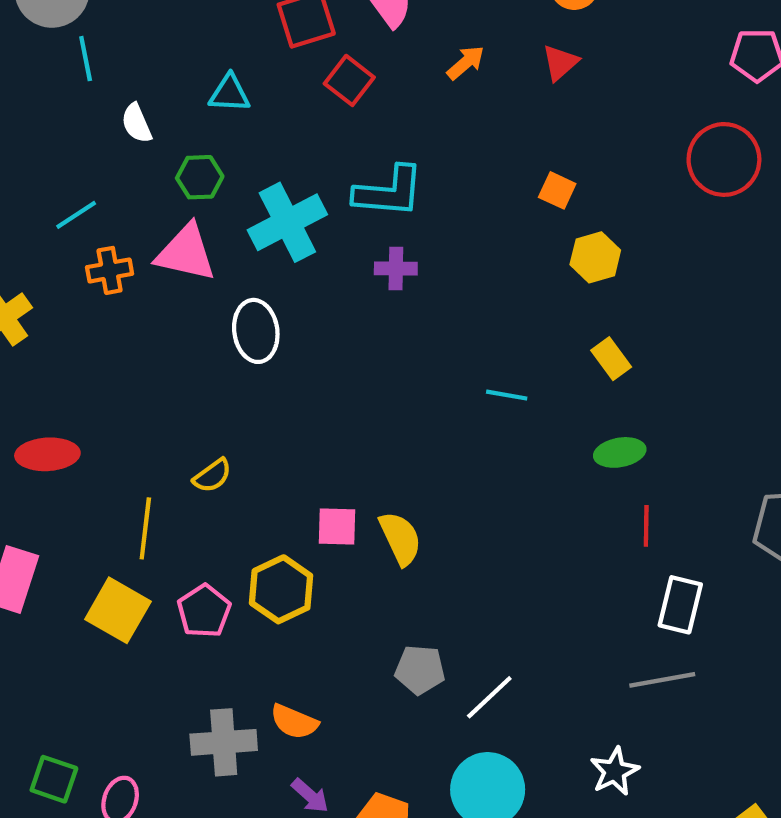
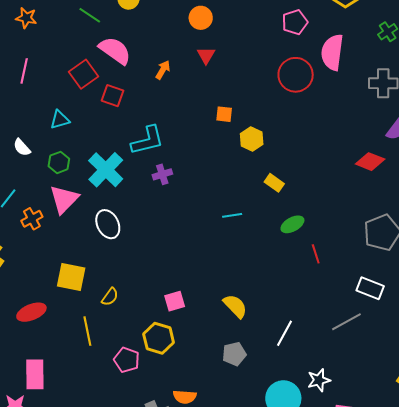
pink triangle: (186, 253) -> (64, 199), turned -40
yellow semicircle: (400, 538) -> (235, 306), moved
white rectangle: (680, 605) -> (370, 288), moved, turned -64
yellow square: (118, 610) -> (71, 277), moved
white line: (489, 697) -> (284, 333), moved
white star: (615, 771) -> (319, 380), moved, turned 30

